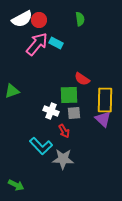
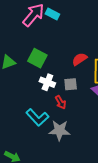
red semicircle: (82, 79) -> (80, 59), moved, turned 112
green square: (69, 95) -> (37, 58), moved, turned 30

